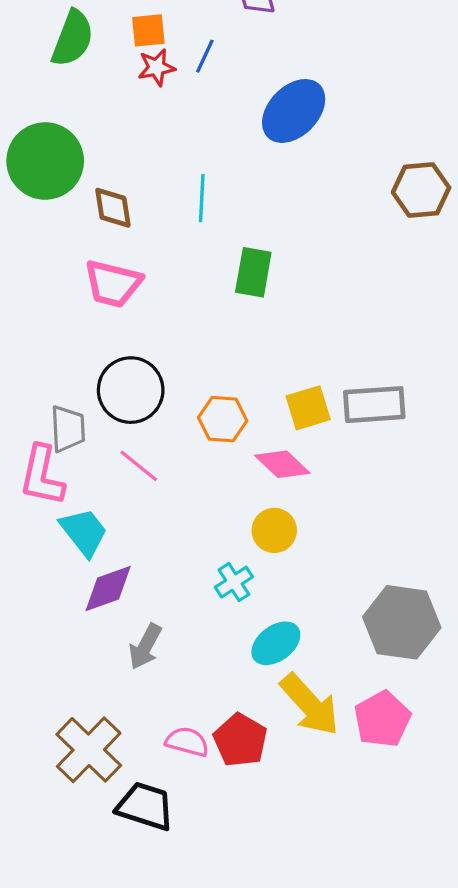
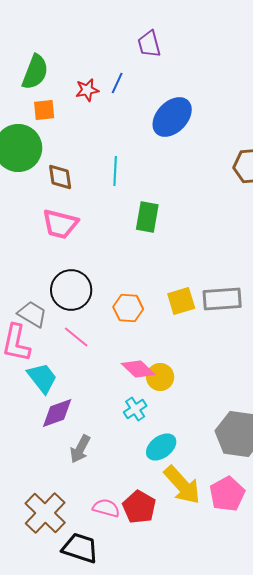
orange square: (148, 30) -> (44, 110), moved
gray trapezoid: (68, 429) -> (32, 314), turned -56
pink diamond: (282, 464) -> (138, 369), moved

